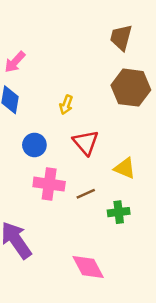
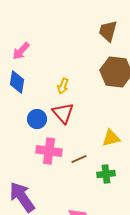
red triangle: (86, 143) -> (63, 113), moved
yellow triangle: (125, 168) -> (111, 138), turned -36

